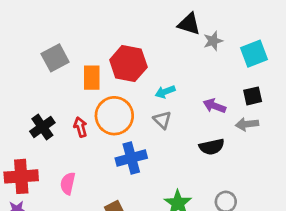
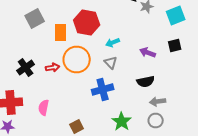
gray arrow: (247, 124) -> (158, 102), moved
red arrow: (80, 127) -> (53, 68), turned 96
blue cross: (131, 158) -> (103, 90), moved

